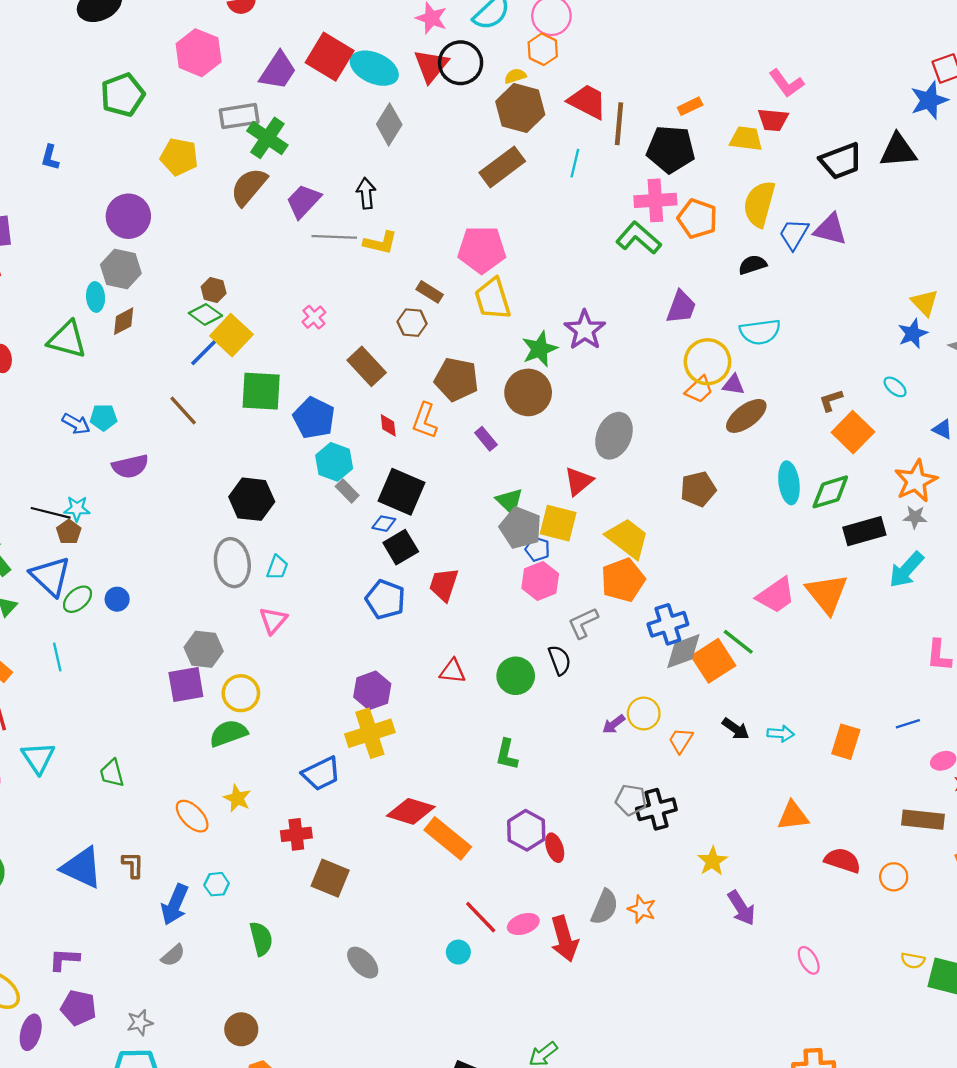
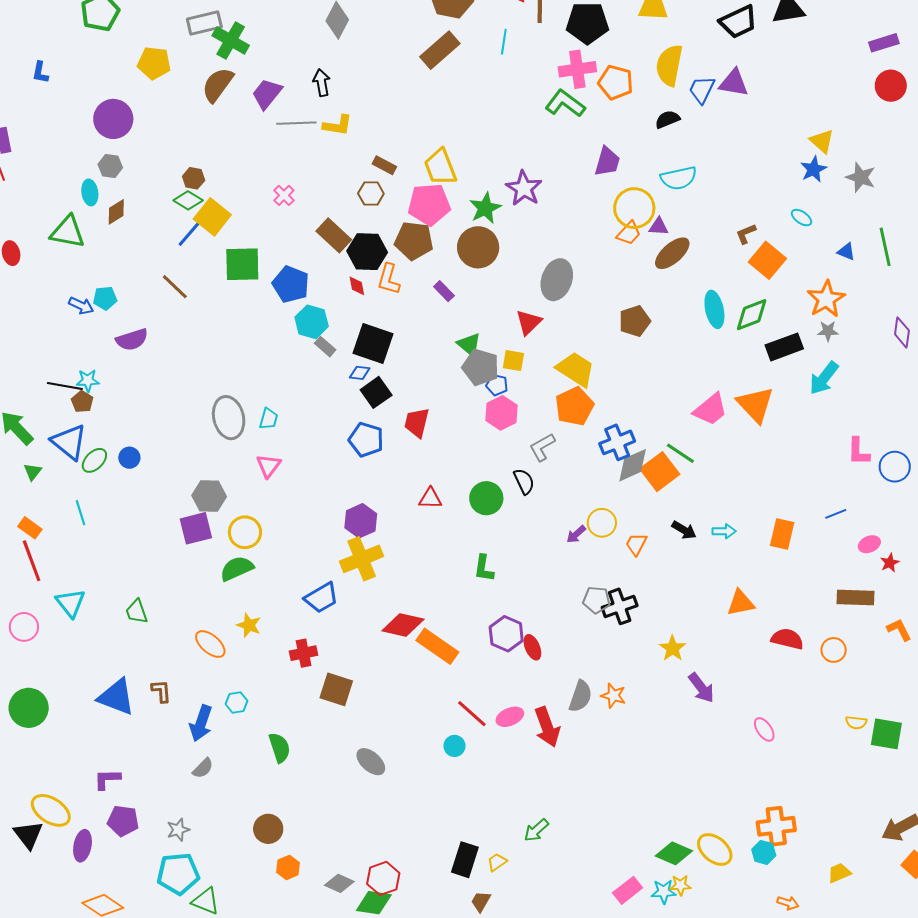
pink pentagon: (482, 250) -> (429, 204), moved
gray hexagon: (121, 269) -> (110, 166), size x0.7
black hexagon: (252, 499) -> (367, 252), moved
yellow square: (558, 523) -> (513, 361), size x0.7

